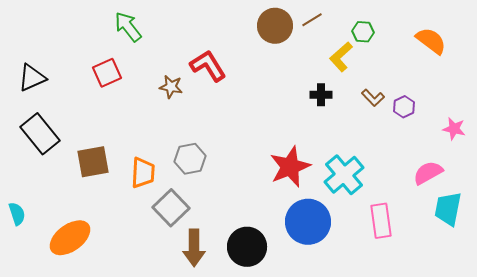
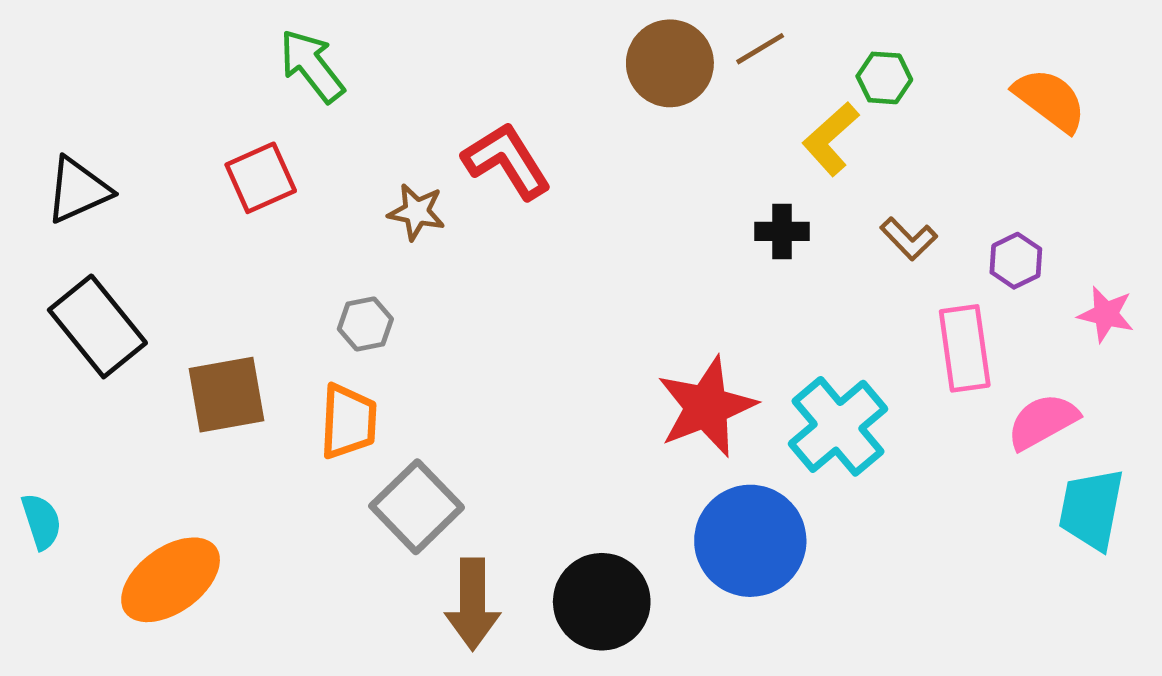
purple hexagon: (404, 107) -> (1016, 261), moved
gray hexagon: (190, 159) -> (365, 324), moved, size x0.7
pink rectangle: (381, 221) -> (965, 348), moved

